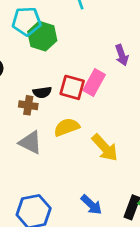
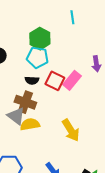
cyan pentagon: (27, 21) -> (37, 57), moved
brown cross: (28, 105) -> (25, 102), moved, size x1.5
yellow semicircle: (67, 127) -> (30, 124), moved

